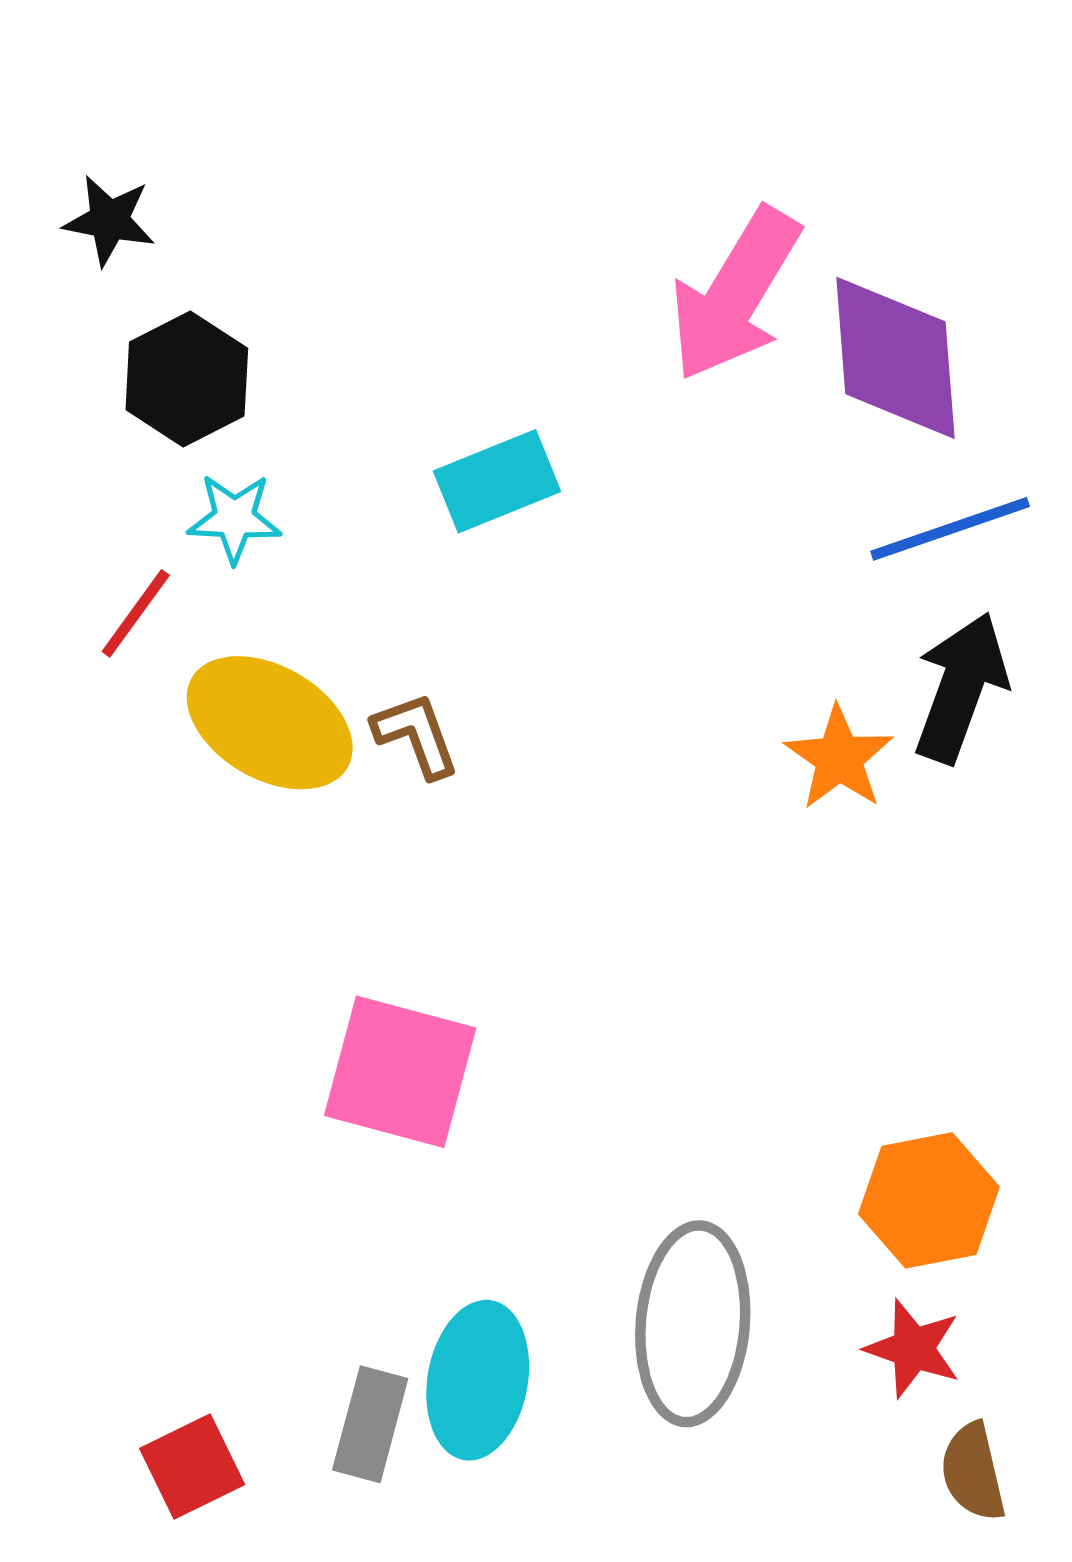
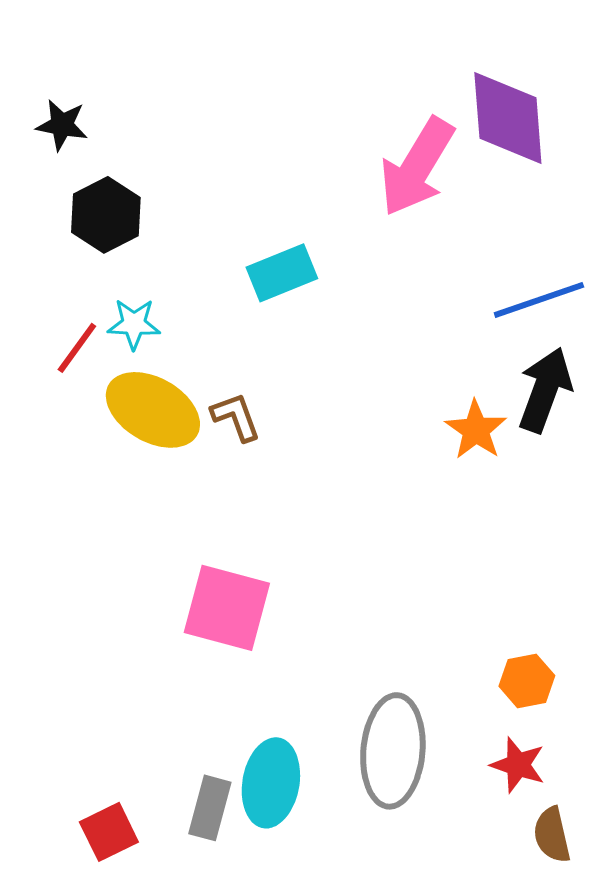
purple diamond: (895, 358) -> (508, 118), moved
cyan star: (234, 518) -> (134, 324), moved
orange hexagon: (929, 1200) -> (527, 681), size x0.7

